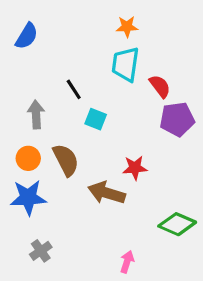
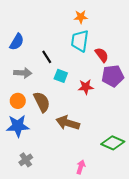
blue semicircle: (27, 36) -> (17, 42), moved
gray arrow: (36, 114) -> (23, 73), turned 96
red star: (135, 168) -> (86, 87), moved

